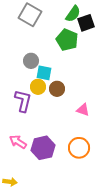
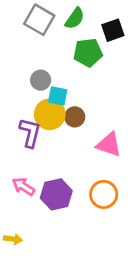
green semicircle: (73, 14) -> (75, 18), moved
green pentagon: (67, 40) -> (88, 53), turned -30
yellow circle: (38, 87) -> (50, 114), size x1.5
pink triangle: (83, 110) -> (109, 145), size x1.5

